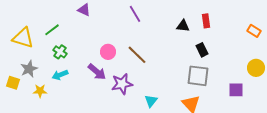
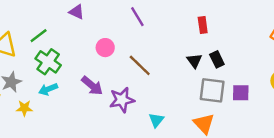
red rectangle: (206, 21) -> (203, 25), moved
black triangle: (183, 26) -> (194, 61), moved, turned 48
green cross: (60, 52) -> (48, 62), size x1.5
pink circle: (108, 52) -> (105, 48), moved
purple square: (236, 90) -> (241, 93), moved

